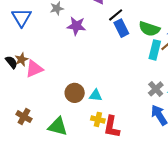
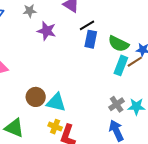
blue rectangle: (121, 28) -> (91, 39), turned 30
cyan triangle: (96, 95) -> (56, 102), size x1.5

